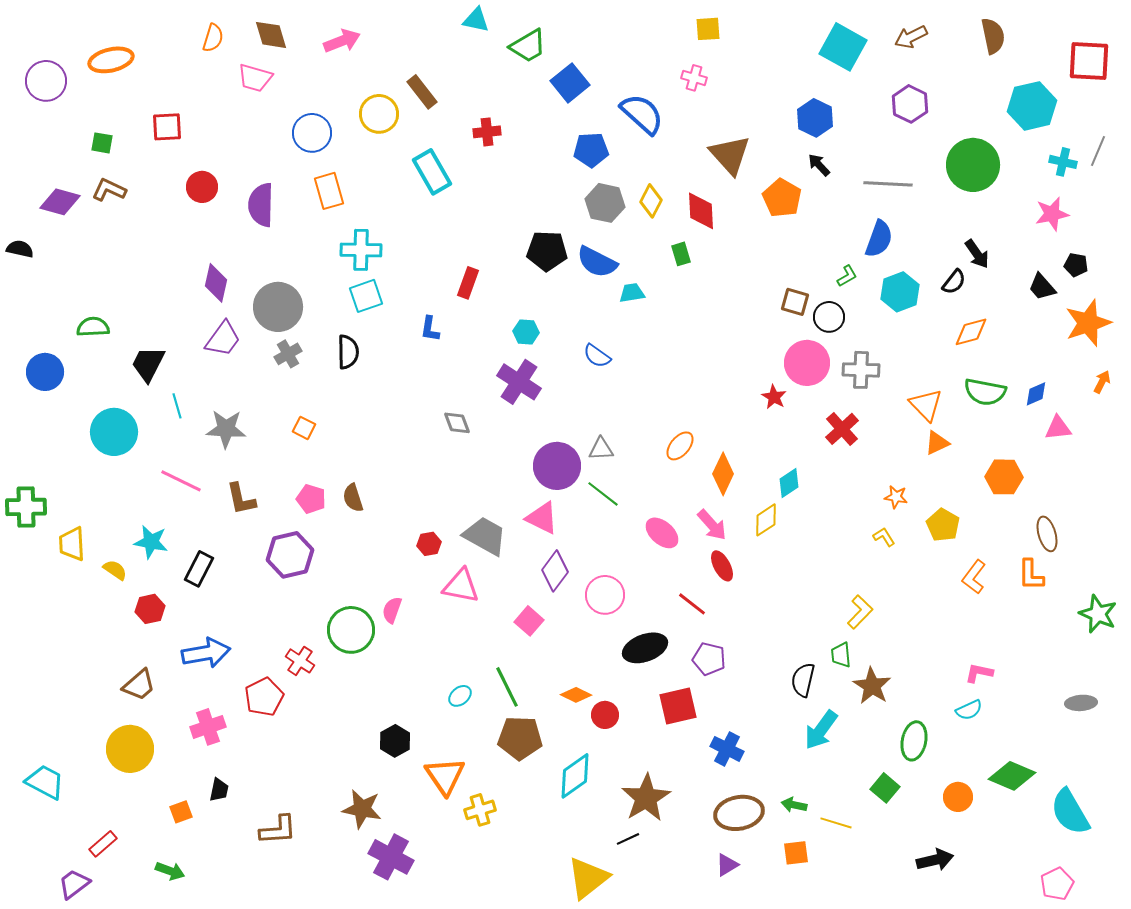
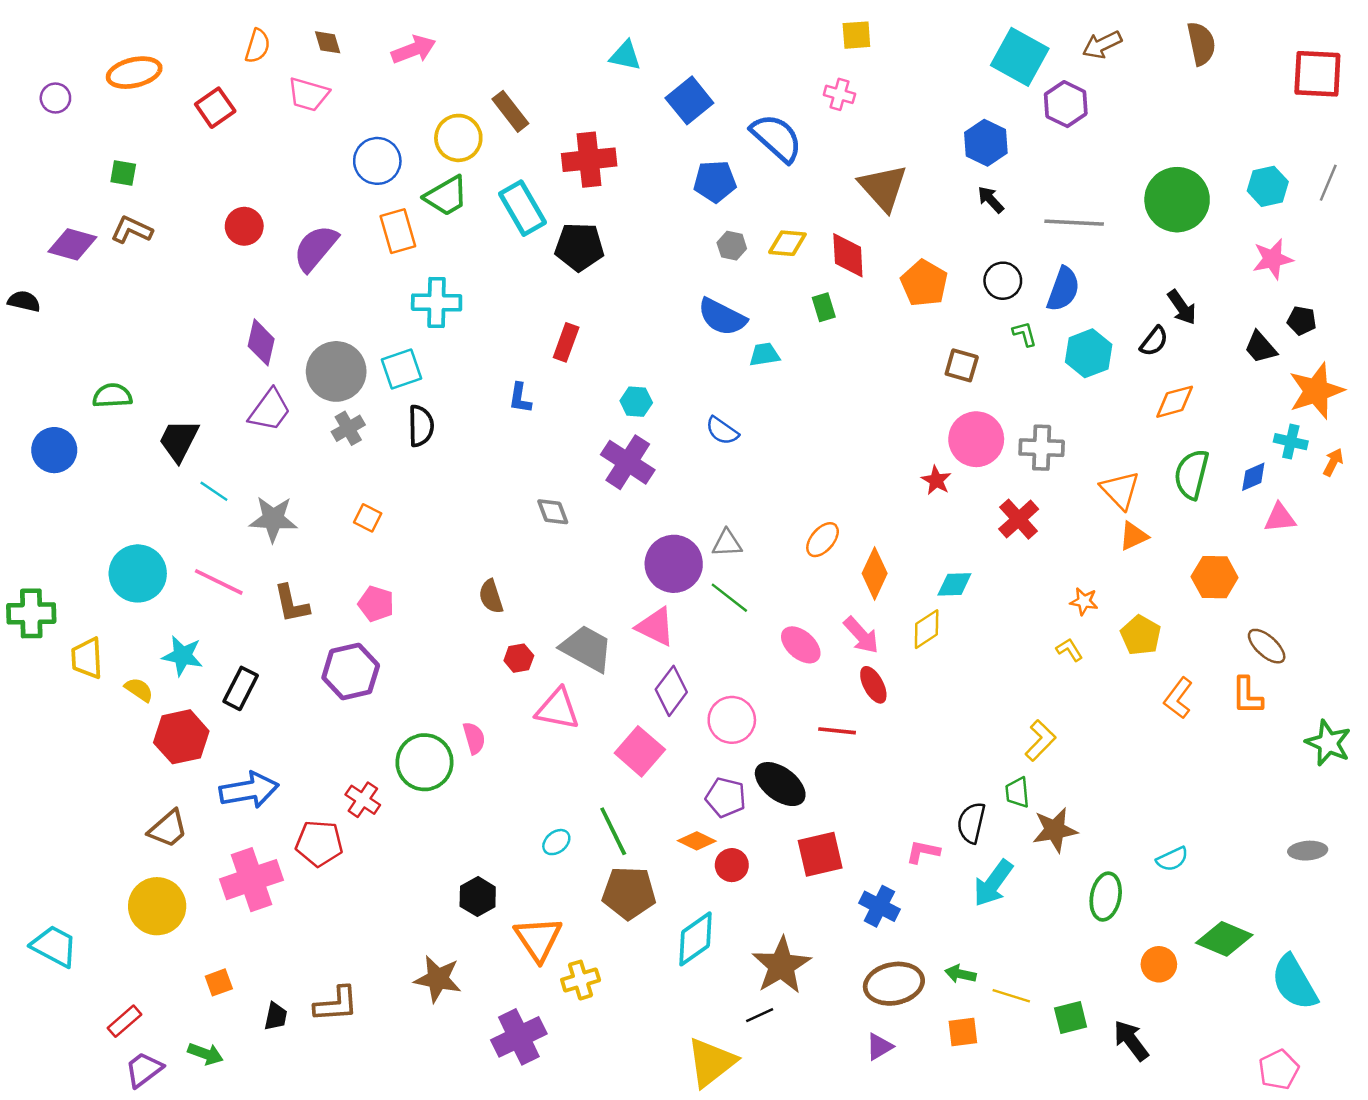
cyan triangle: (476, 20) -> (625, 56), moved
brown diamond: (271, 35) -> (328, 42), size x0.7
green trapezoid: (528, 46) -> (446, 196), moved
purple circle: (46, 81) -> (55, 98), size x0.6
purple hexagon: (910, 104) -> (1066, 104), moved
cyan hexagon: (1032, 106) -> (1268, 186), moved, size x0.7
red square: (167, 127) -> (215, 108), moved, turned -32
red cross: (487, 132) -> (589, 160), size x1.6
cyan cross: (1063, 162) -> (1291, 442), moved
orange pentagon: (782, 198) -> (924, 283), moved
yellow diamond: (651, 201) -> (787, 243), turned 68
gray hexagon: (605, 203) -> (732, 246), size x0.6
purple semicircle: (261, 205) -> (316, 248), turned 39
black pentagon: (547, 251) -> (579, 247), moved
green L-shape: (847, 276) -> (1025, 334), turned -75
cyan square: (366, 296) -> (401, 369), moved
black circle: (829, 317) -> (1003, 281), moved
green semicircle: (985, 392) -> (1192, 474), turned 93
cyan line: (177, 406) -> (214, 491), turned -40
cyan circle: (114, 432) -> (138, 573), moved
cyan diamond: (789, 483) -> (954, 584), turned 32
brown semicircle: (353, 498) -> (491, 596), moved
brown ellipse: (1047, 534) -> (1267, 646), turned -32
red line: (692, 604) -> (837, 731), turned -32
red hexagon: (150, 609) -> (181, 737), size x1.5
pink semicircle: (392, 610) -> (474, 738), turned 144
pink square: (529, 621) -> (640, 751), size x1.4
black ellipse: (645, 648) -> (780, 784), turned 57
purple pentagon: (709, 659) -> (726, 797), moved
pink L-shape: (979, 673) -> (923, 852), moved
brown star: (872, 686) -> (1055, 830), turned 30
red pentagon: (264, 697) -> (319, 843), turned 30
pink cross: (208, 727) -> (251, 880), size x1.4
green square: (885, 788) -> (1071, 1018), moved, turned 36
black trapezoid: (219, 790) -> (276, 1016), moved
purple cross: (391, 857) -> (519, 1037), moved, turned 36
black arrow: (935, 860) -> (1131, 1041), turned -114
purple trapezoid: (74, 884) -> (144, 1070), moved

